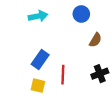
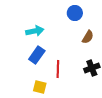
cyan arrow: (38, 16) -> (35, 31), moved
yellow square: (38, 86) -> (40, 87), moved

